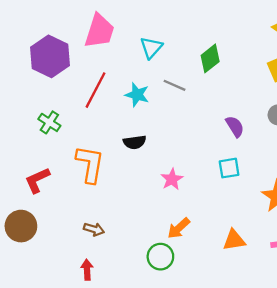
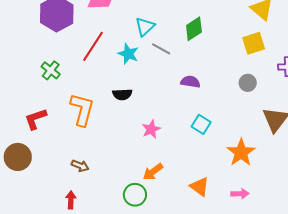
cyan triangle: (151, 48) -> (145, 27), moved
purple semicircle: (235, 126) -> (190, 82), moved, turned -54
cyan square: (229, 168) -> (201, 124), turned 36
orange triangle: (234, 240) -> (199, 187), turned 40

